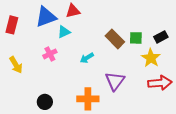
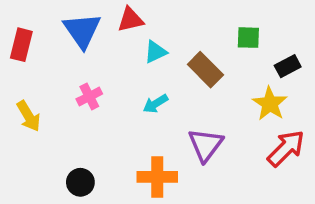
blue triangle: (46, 17) -> (82, 30), turned -45
cyan triangle: (64, 32) -> (155, 52), moved
green square: (136, 38) -> (248, 38), moved
red arrow: (160, 83) -> (286, 148), turned -40

